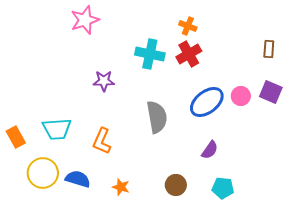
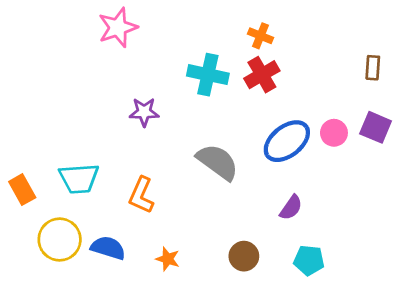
gray semicircle: (157, 117) -> (218, 162), turned -44

